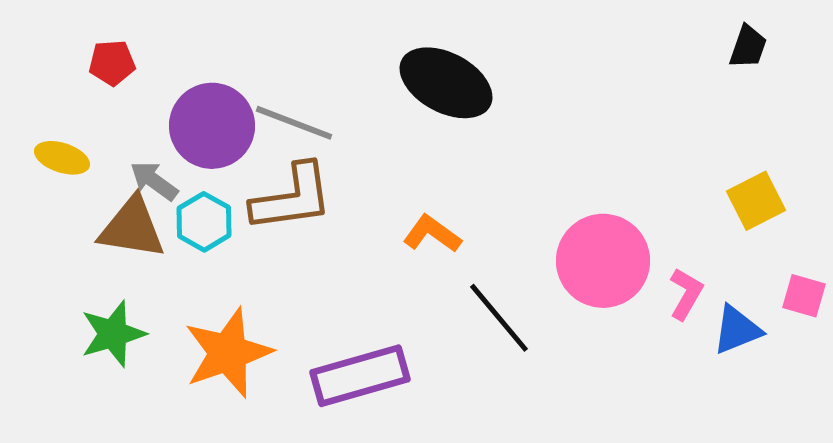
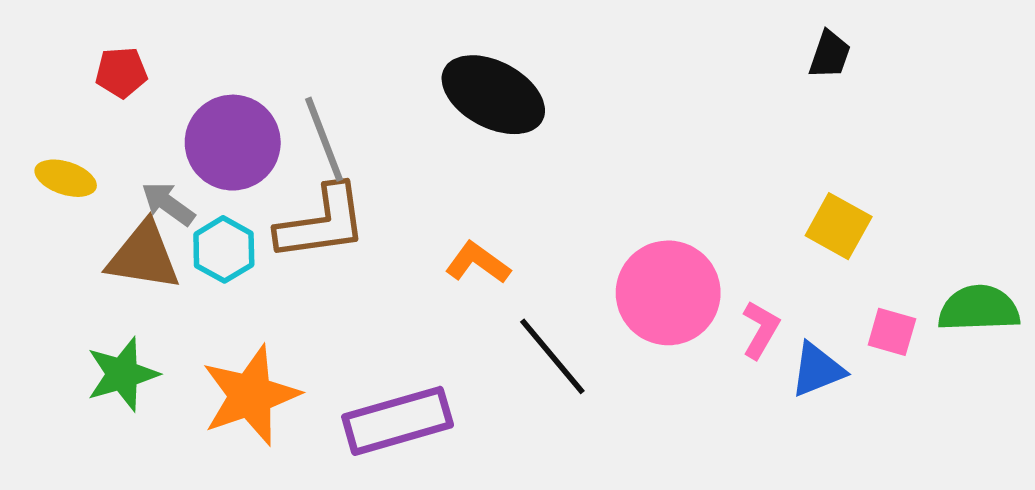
gray line: (294, 123) -> (324, 139), turned 48
yellow square: (756, 201) -> (839, 226), turned -34

